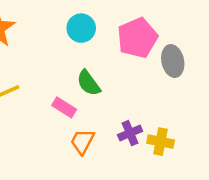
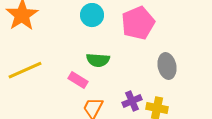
gray ellipse: (173, 61) -> (167, 66), moved
green semicircle: (89, 83) -> (98, 60), turned -50

